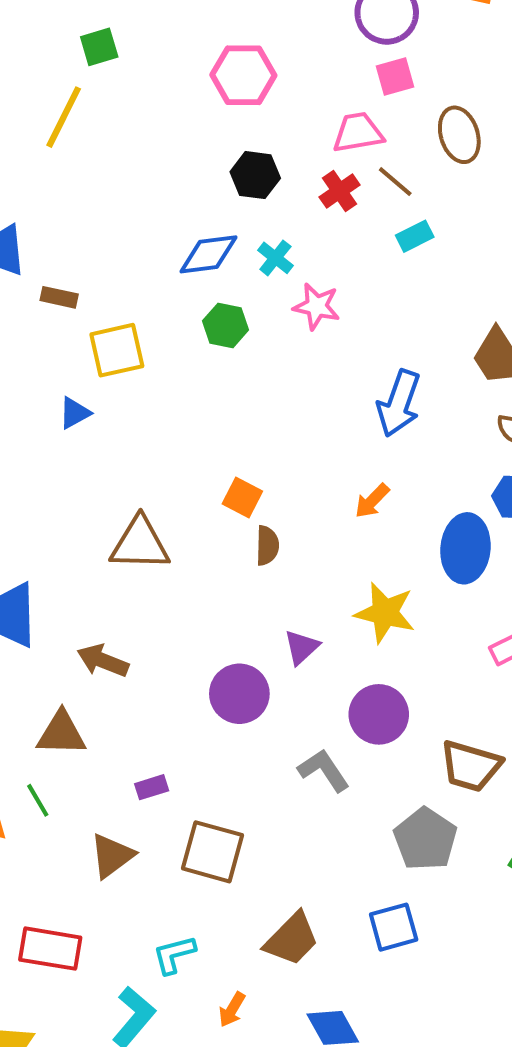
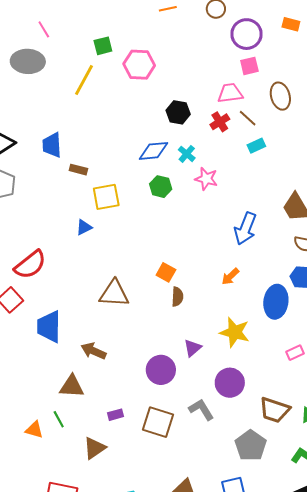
pink hexagon: (243, 75) -> (139, 65), moved
brown square: (212, 852) -> (158, 422), moved

